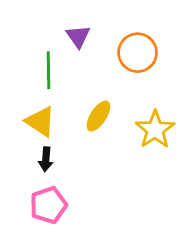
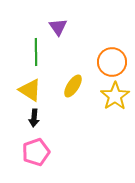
orange circle: (138, 53) -> (112, 62), moved

